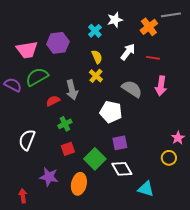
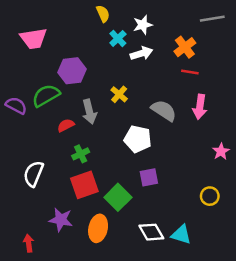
orange cross: (149, 27) -> (185, 47), moved
purple hexagon: (58, 43) -> (72, 71), moved
pink trapezoid: (27, 50) -> (34, 38), moved
white arrow: (128, 52) -> (141, 53), moved, turned 36
yellow semicircle: (97, 57) -> (103, 14), moved
pink star: (178, 138) -> (221, 151), moved
red square: (68, 149) -> (84, 185), size x1.6
white diamond: (122, 169) -> (151, 232), moved

